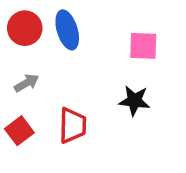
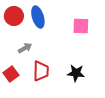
gray arrow: (27, 83) -> (25, 48), moved
black star: (134, 101) -> (76, 73), moved

